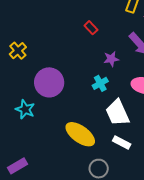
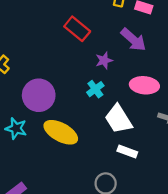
red rectangle: (91, 28) -> (77, 29), size x1.6
yellow ellipse: (80, 134) -> (61, 132), moved

